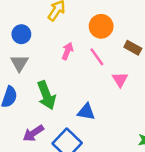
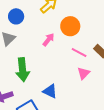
orange circle: (101, 26) -> (70, 26), moved
pink line: (97, 57) -> (79, 53), moved, turned -42

